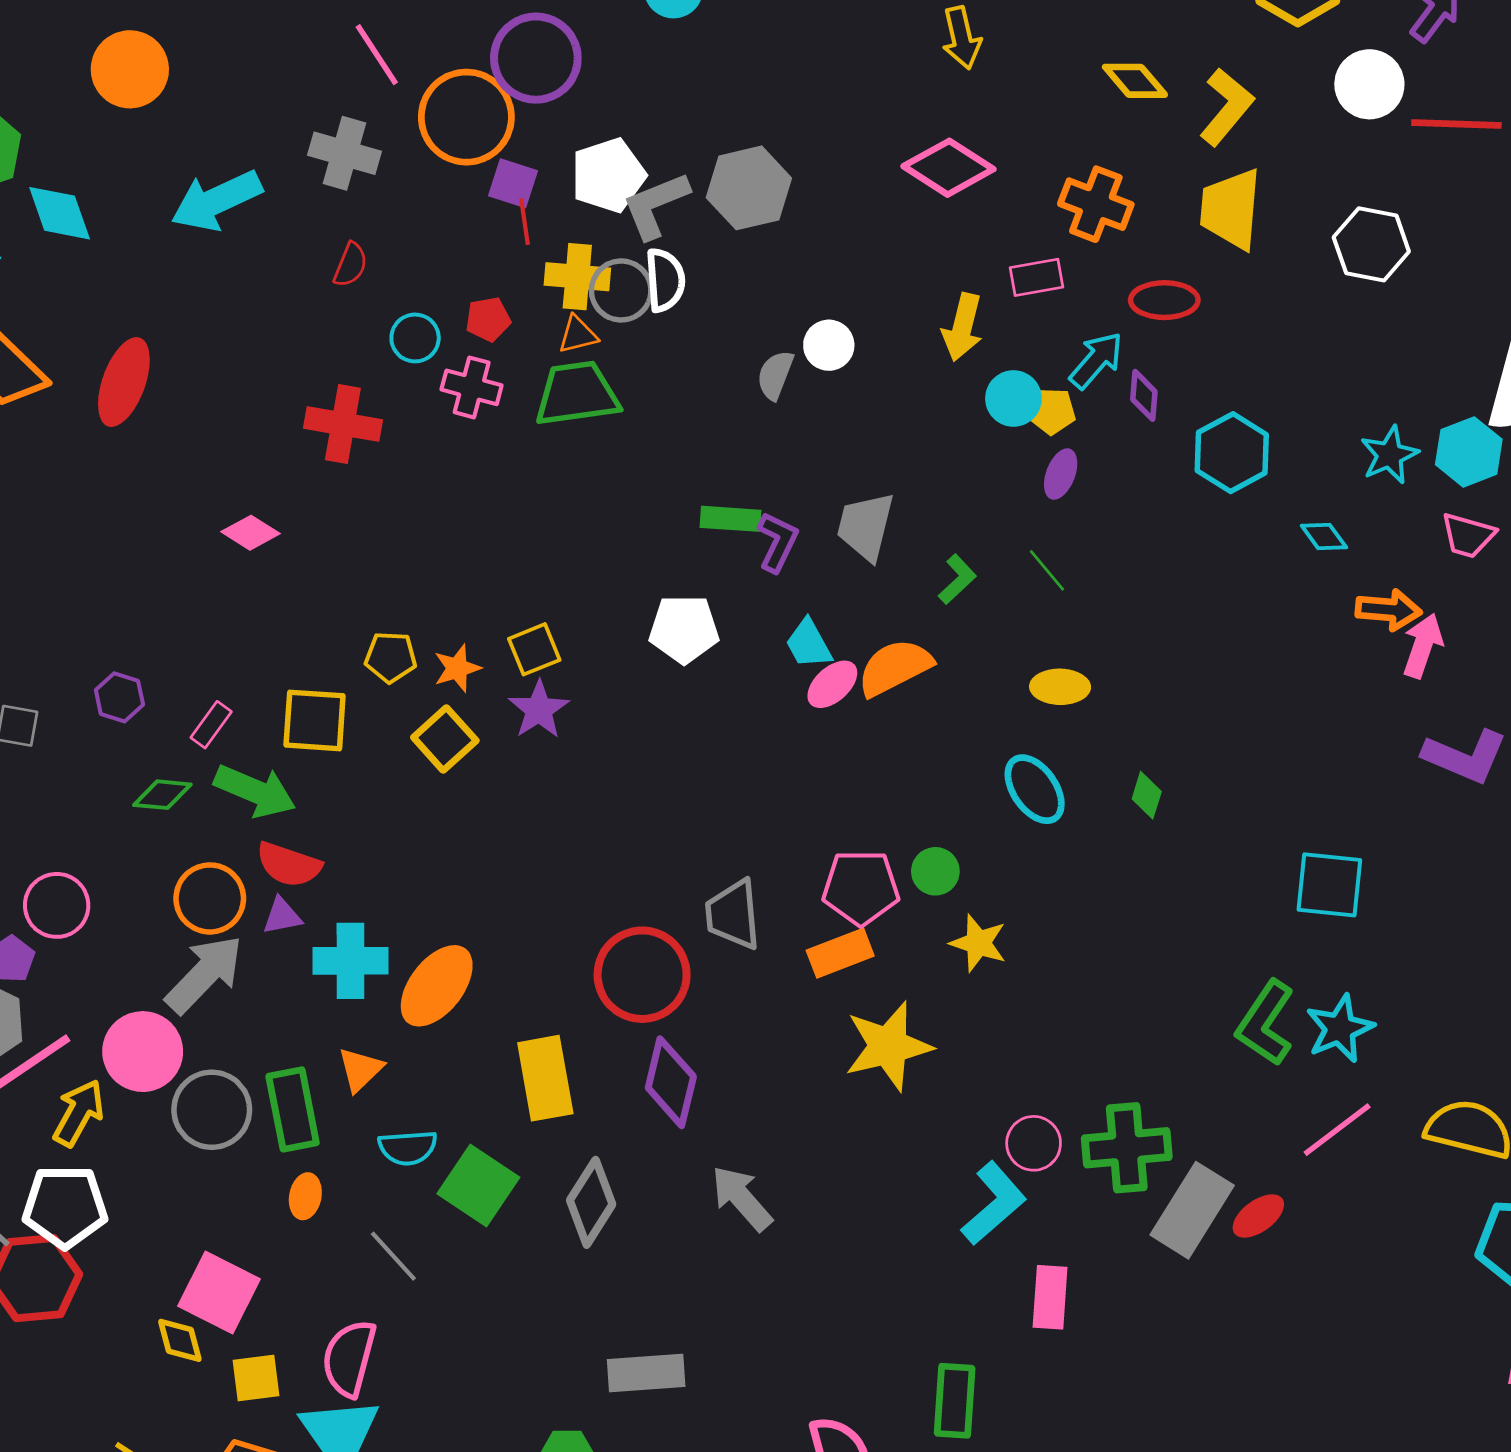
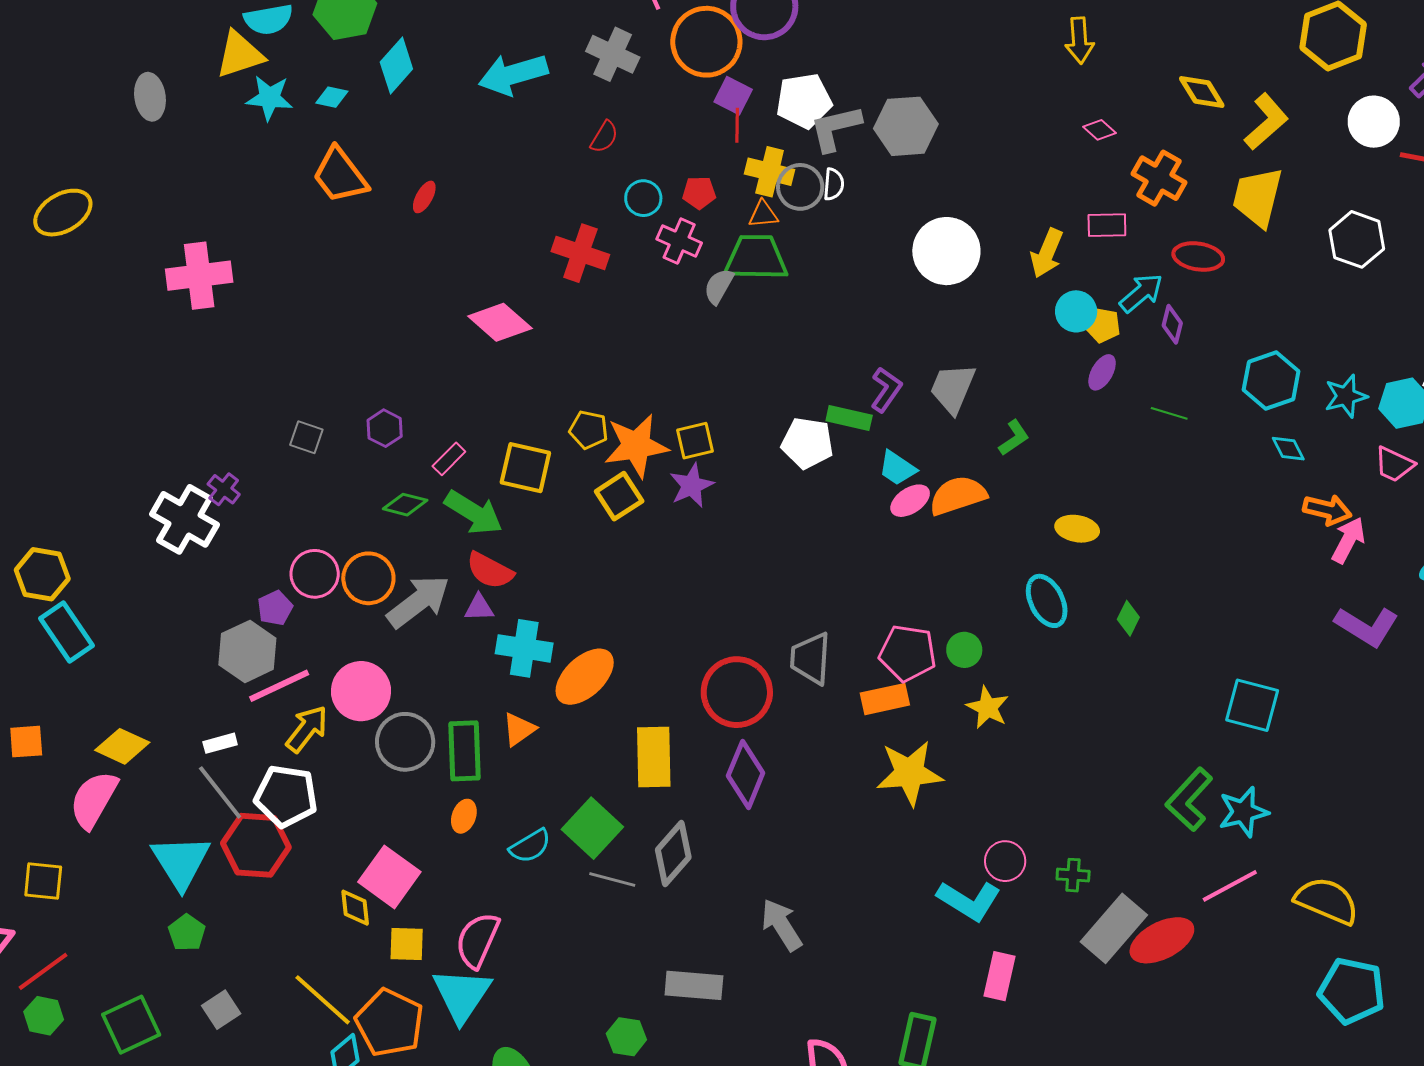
pink diamond: (948, 168) -> (1100, 130), moved, size x0.5
cyan diamond: (60, 213) -> (396, 65), turned 52
white semicircle: (665, 280) -> (834, 184), size x0.7
white circle: (829, 345) -> (946, 251), size x1.8
gray semicircle: (775, 375) -> (719, 286), moved
red ellipse: (124, 382) -> (424, 197), size x0.5
cyan hexagon: (1232, 453) -> (1271, 380), moved
green rectangle: (730, 519) -> (849, 418), moved
pink diamond: (251, 533) -> (500, 322), size x1.5
green line: (1047, 570) -> (1169, 413), moved, turned -42
cyan trapezoid: (809, 644) -> (897, 468), turned -36
orange star: (457, 668) -> (636, 446), size x1.8
orange circle: (210, 898) -> (368, 578), moved
gray arrow: (204, 974) -> (418, 601), moved
cyan semicircle: (408, 1148) -> (530, 846), moved, turned -36
green cross: (1127, 1148) -> (1073, 875), size x0.5
gray arrow: (742, 1198) -> (782, 925), moved
cyan L-shape: (994, 1203) -> (969, 901), turned 64
red ellipse: (1258, 1216) -> (1162, 940), size x1.6
gray line: (393, 1256) -> (612, 879), moved, turned -42

